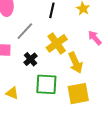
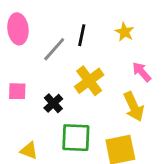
gray line: (25, 31) -> (54, 49), moved
yellow arrow: (75, 63) -> (134, 107), moved

